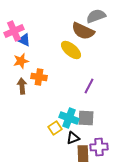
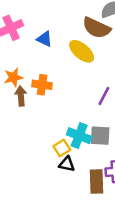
blue triangle: (24, 40) -> (44, 39), moved
orange star: (21, 61) -> (13, 77), moved
black triangle: (73, 138) -> (67, 164), moved, turned 32

